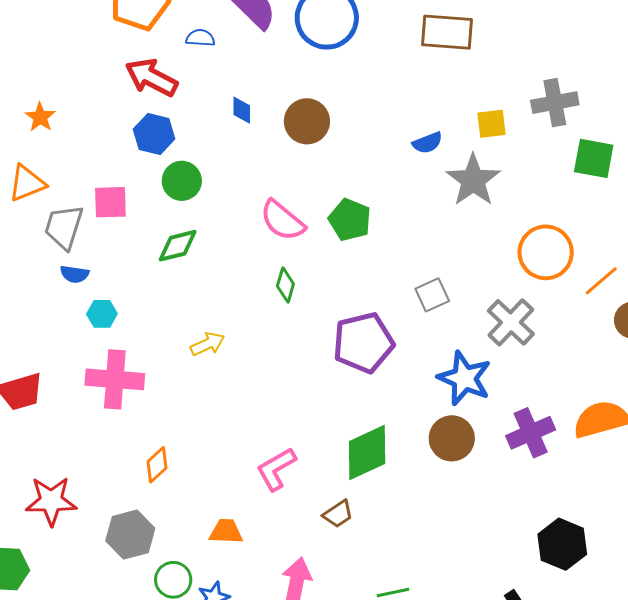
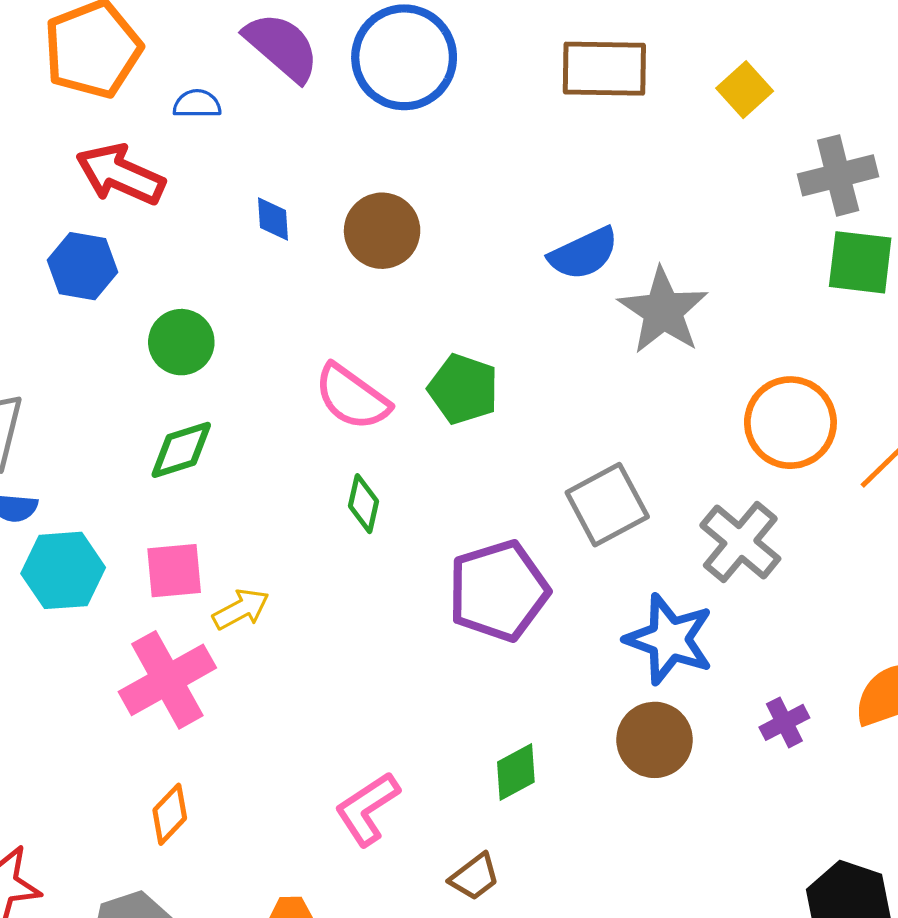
gray cross: (555, 103) -> (838, 175), moved
yellow square: (492, 124) -> (745, 90), moved, turned -32
blue hexagon: (154, 134) -> (83, 266), moved
blue semicircle: (427, 143) -> (584, 254), size x1.4
pink square: (110, 202) -> (174, 571), moved
gray square: (432, 295) -> (607, 505), size x1.4
cyan hexagon: (102, 314) -> (63, 570), size x1.6
pink cross: (115, 379) -> (167, 680), moved, turned -30
purple cross: (531, 433) -> (784, 722), size x0.6
green diamond: (367, 452) -> (516, 772), size x0.6

